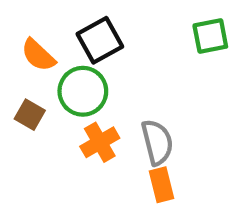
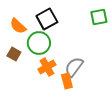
gray semicircle: (157, 142) -> (74, 67), turned -130
orange rectangle: (161, 185) -> (67, 81), moved

